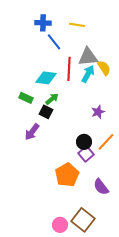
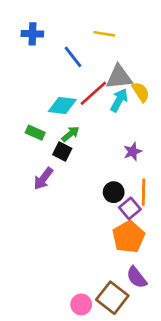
blue cross: (43, 23) -> (32, 34), moved
red line: (69, 69) -> (93, 93), turned 45
orange line: (106, 142) -> (143, 192), turned -42
purple square: (86, 154) -> (130, 208), moved
orange pentagon: (67, 175) -> (129, 237), moved
purple semicircle: (101, 187) -> (137, 277), moved

